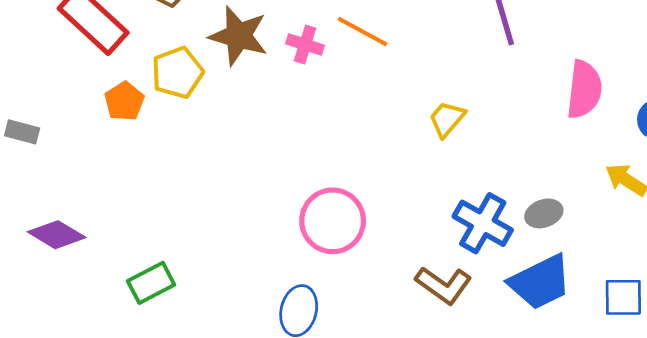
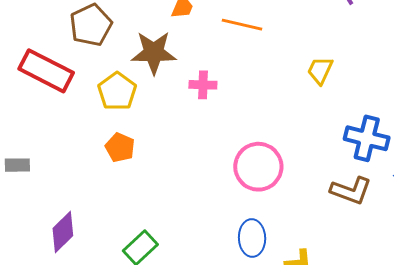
pink cross: (305, 45) -> (203, 85), moved
orange pentagon: (124, 101) -> (120, 147), moved
purple diamond: (57, 235) -> (63, 232), turned -60

